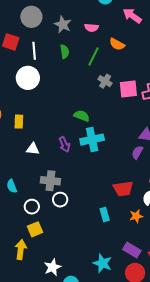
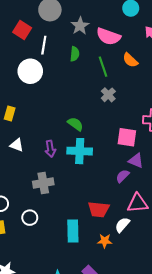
pink semicircle: (91, 28) -> (108, 36), size x1.6
green line: (94, 57) -> (103, 67), turned -60
pink square: (128, 89) -> (127, 137), moved
gray cross: (50, 181) -> (43, 183), moved, turned -30
white circle: (60, 200) -> (30, 218), moved
cyan rectangle: (105, 215) -> (73, 231), size x1.5

